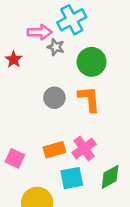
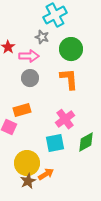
pink arrow: (40, 32) -> (29, 56), moved
gray circle: (54, 98) -> (30, 78), moved
orange rectangle: (54, 150) -> (22, 110), moved

